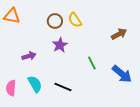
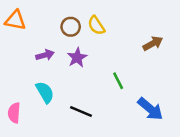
purple arrow: (29, 56) -> (45, 55), moved
blue arrow: (122, 74) -> (150, 109), moved
cyan semicircle: (35, 84) -> (45, 92), moved

